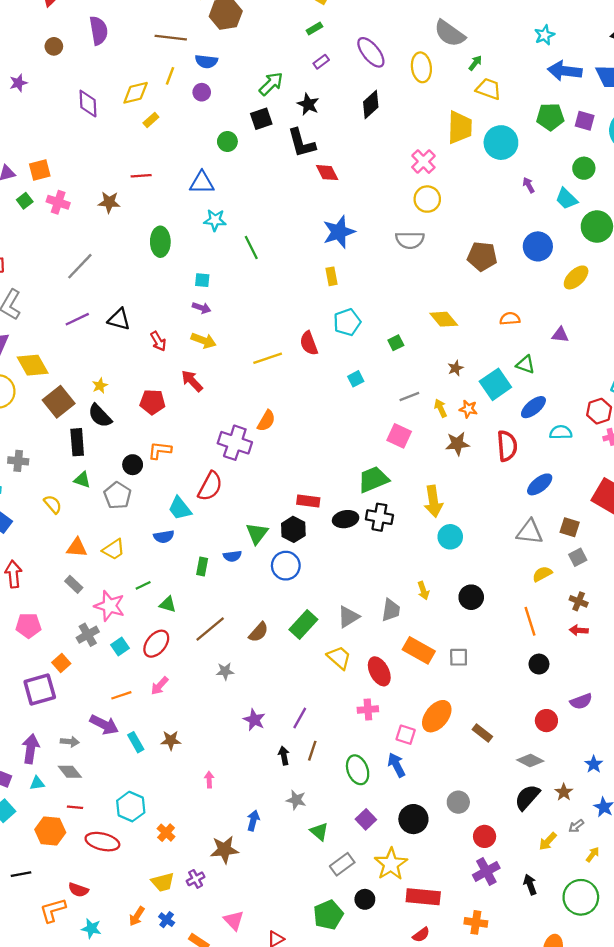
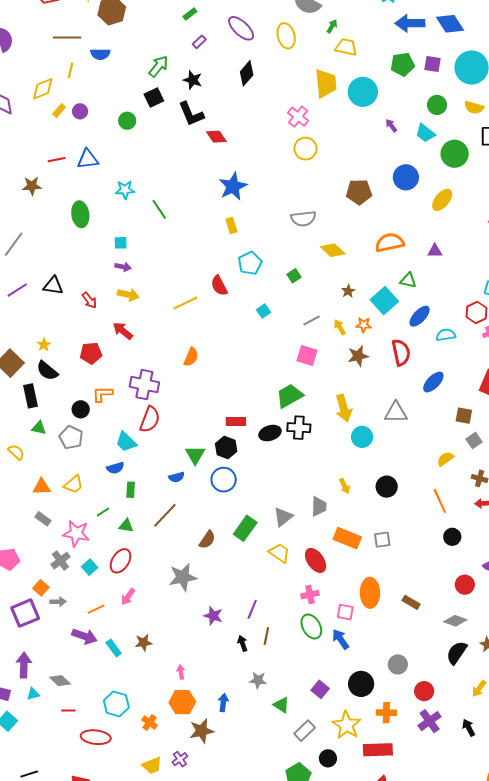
purple circle: (202, 92) -> (80, 111), moved
blue triangle: (202, 183) -> (88, 159), moved
gray semicircle: (410, 240) -> (303, 219), moved
orange semicircle: (510, 319) -> (390, 243), size x1.6
purple cross: (235, 443) -> (144, 385), moved
gray triangle: (530, 532) -> (396, 412), moved
green rectangle: (202, 567) -> (131, 490), moved
brown line: (210, 629) -> (165, 515), moved
gray star: (225, 671) -> (183, 577), size x1.8
orange ellipse: (437, 716) -> (370, 593), turned -32
gray arrow: (70, 742) -> (58, 602), moved
green ellipse: (358, 770) -> (311, 627), moved
orange hexagon: (50, 831) -> (182, 702), moved
orange cross: (476, 922) -> (386, 713), moved

